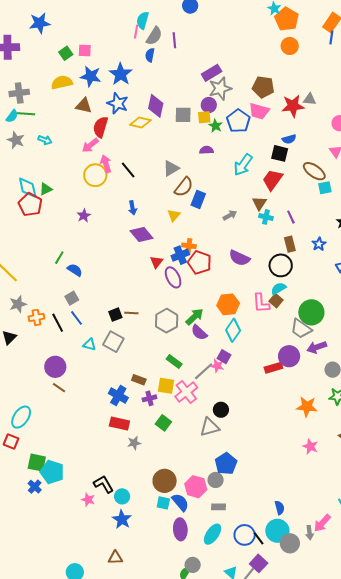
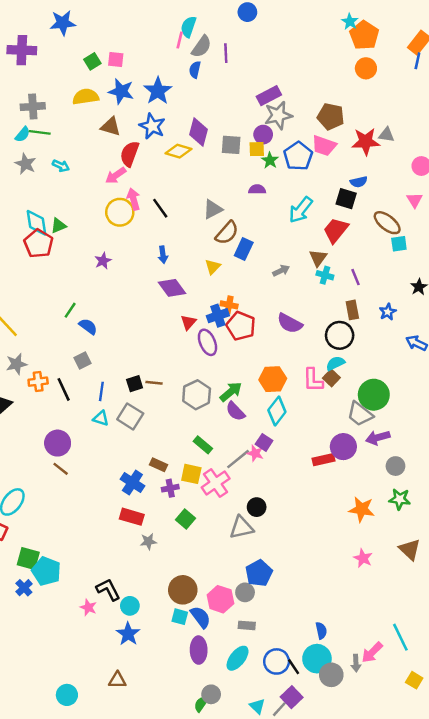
blue line: (76, 318) -> (101, 391), moved, turned 42

